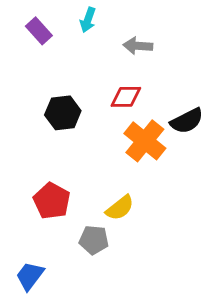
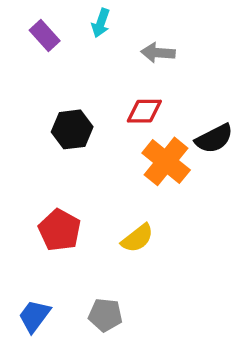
gray pentagon: (94, 240) -> (105, 315), moved

